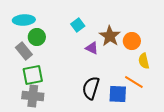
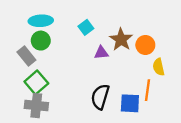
cyan ellipse: (24, 20) -> (41, 21), moved
purple triangle: (92, 48) -> (101, 53), turned -32
green square: (33, 75) -> (36, 82), turned -30
orange line: (134, 82) -> (148, 90), turned 66

